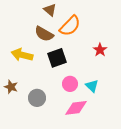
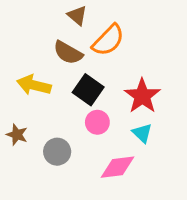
red star: (100, 50) -> (142, 96), moved, size x1.6
black square: (57, 58) -> (88, 90), turned -36
pink circle: (70, 84) -> (97, 122), moved

